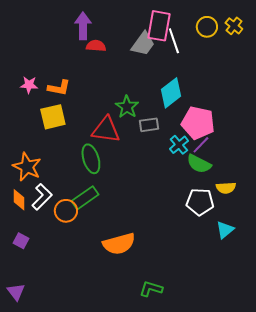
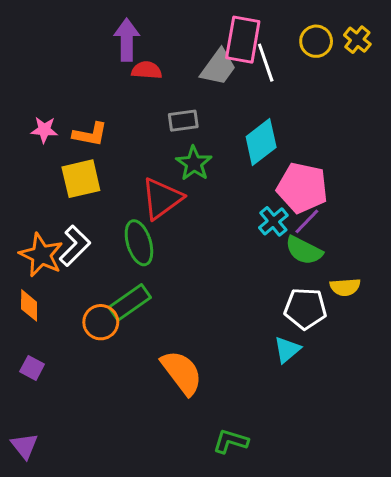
gray rectangle: (149, 125) -> (183, 121), moved
red triangle: (106, 130) -> (162, 198), turned -44
white L-shape: (42, 197) -> (75, 246), moved
cyan triangle: (225, 230) -> (287, 350), moved
orange semicircle: (119, 244) -> (182, 373), turned -112

